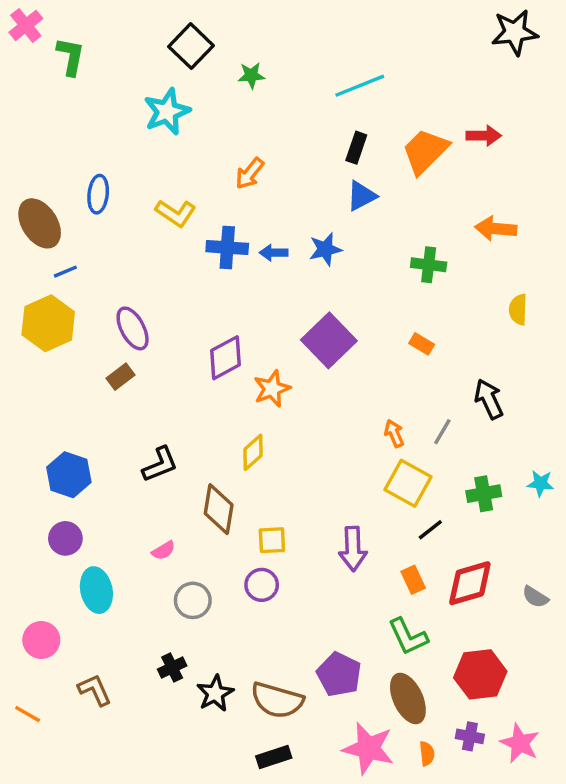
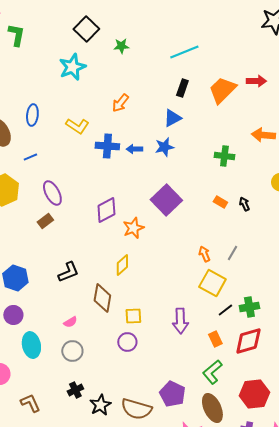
blue triangle: (361, 196) -> (172, 118), moved
blue line: (65, 272) -> (30, 157), moved
black arrow: (489, 399) -> (244, 204), moved, size x0.6
green cross: (484, 494) -> (249, 307), moved
gray circle: (193, 600) -> (72, 351), moved
green L-shape: (408, 637) -> (212, 372), turned 75

